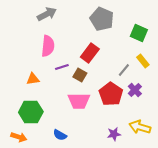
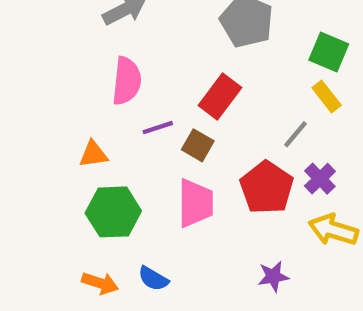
yellow rectangle: (143, 61) -> (327, 96), moved
pink trapezoid: (79, 101) -> (196, 203), turned -90
green hexagon: (31, 112) -> (113, 212), moved
yellow arrow: (140, 127) -> (333, 230), moved
orange arrow: (19, 137) -> (100, 283), moved

